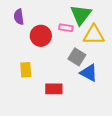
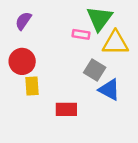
purple semicircle: (19, 17) -> (23, 21), turned 42
red circle: (41, 36) -> (22, 61), moved

